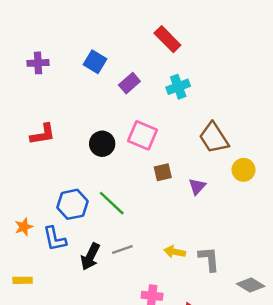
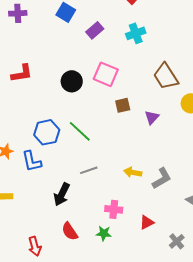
black arrow: (90, 257) -> (62, 194), moved
gray L-shape: (209, 259) -> (162, 178), turned 65

